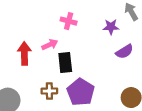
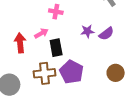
purple star: (111, 27) -> (87, 31), moved
brown cross: (49, 91) -> (45, 73), size x1.5

